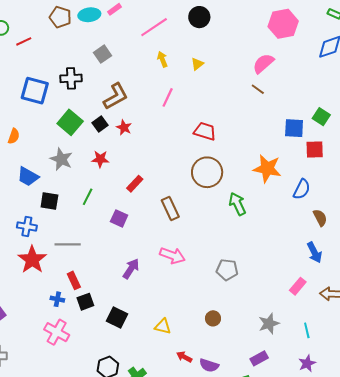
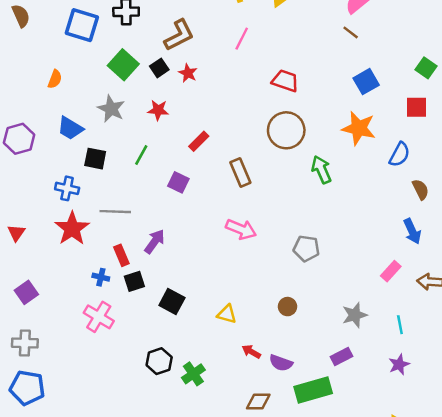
blue square: (294, 128) -> (366, 82), moved, turned -35
purple arrow: (131, 269) -> (155, 241), moved

